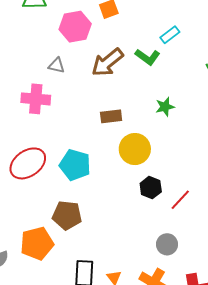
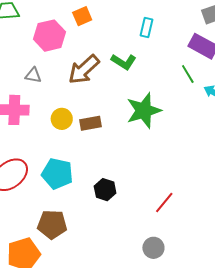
cyan rectangle: (170, 35) -> (147, 27), moved, turned -36
green star: (165, 107) -> (144, 111), size x1.8
yellow circle: (135, 149) -> (62, 119), moved, size x0.7
black hexagon: (151, 188) -> (105, 190), moved

